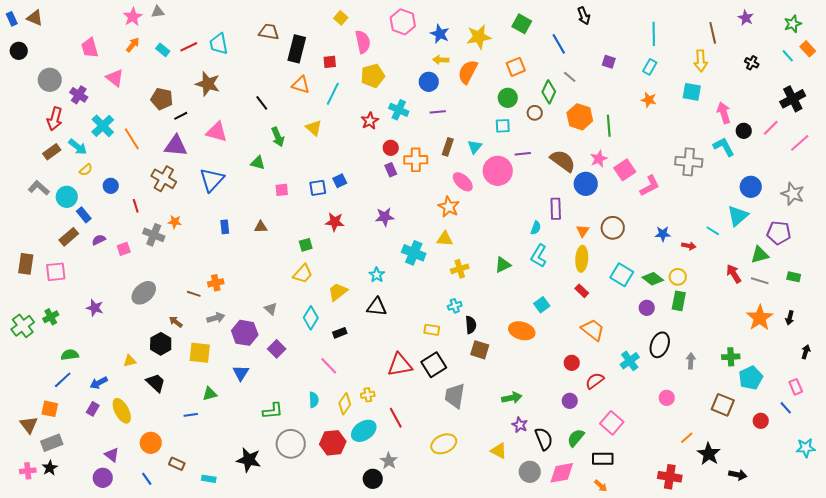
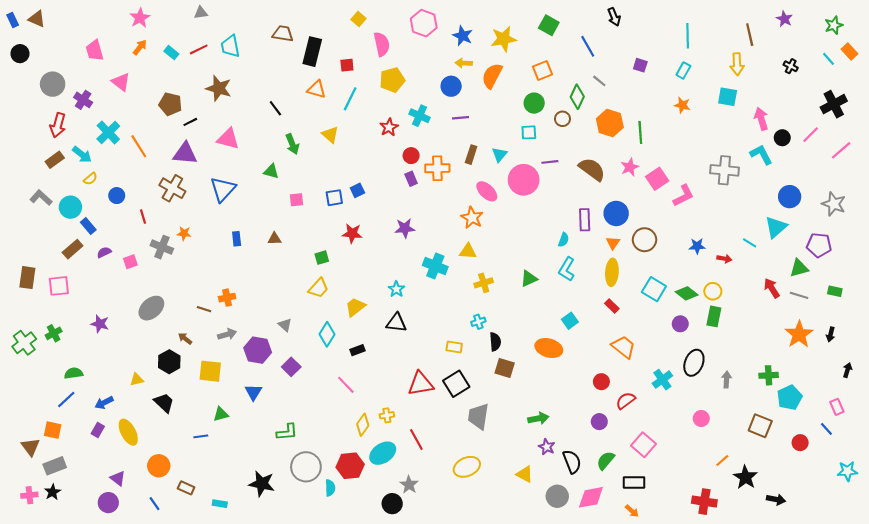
gray triangle: (158, 12) -> (201, 13), moved
blue circle: (586, 184) -> (616, 213), moved
cyan semicircle: (314, 400) -> (330, 488), moved

